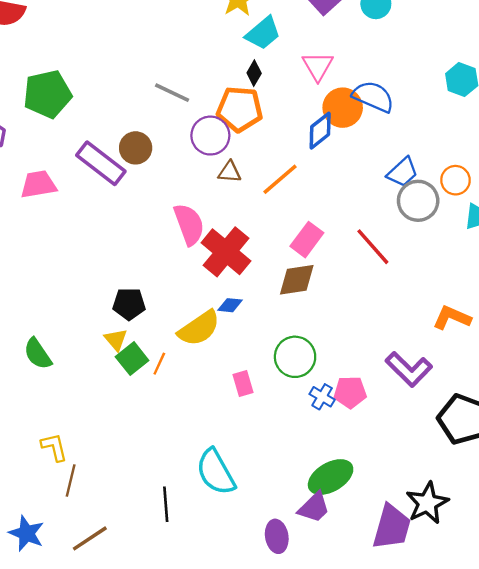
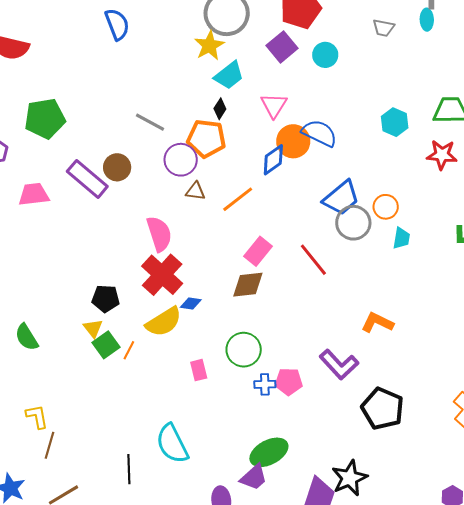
blue trapezoid: (403, 172) -> (341, 198), size x1.4
red cross: (226, 252) -> (162, 275), moved
blue cross: (322, 397) -> (265, 384), turned -35

